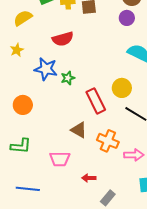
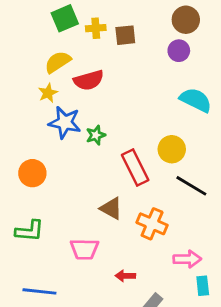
yellow semicircle: (23, 18) -> (58, 62), moved
yellow star: (17, 50) -> (48, 93), moved
pink arrow: (134, 155) -> (187, 259), moved

